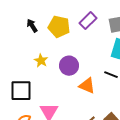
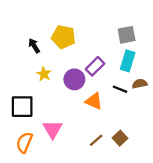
purple rectangle: (88, 21) -> (95, 66), moved
black arrow: (32, 26) -> (34, 46), moved

